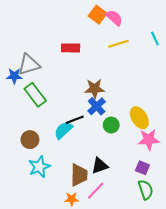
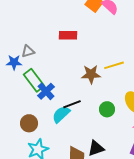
yellow line: (118, 44) -> (114, 65), moved
gray triangle: (29, 65) -> (28, 51), size x0.6
blue cross: (97, 106) -> (46, 91), moved

